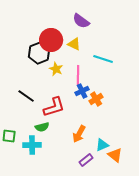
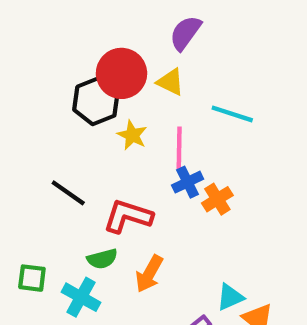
purple semicircle: (81, 21) -> (185, 33), turned 90
red L-shape: (54, 107) -> (128, 216), turned -145
orange arrow: (79, 134) -> (149, 274), moved
cyan cross: (32, 145) -> (81, 297), turned 30

